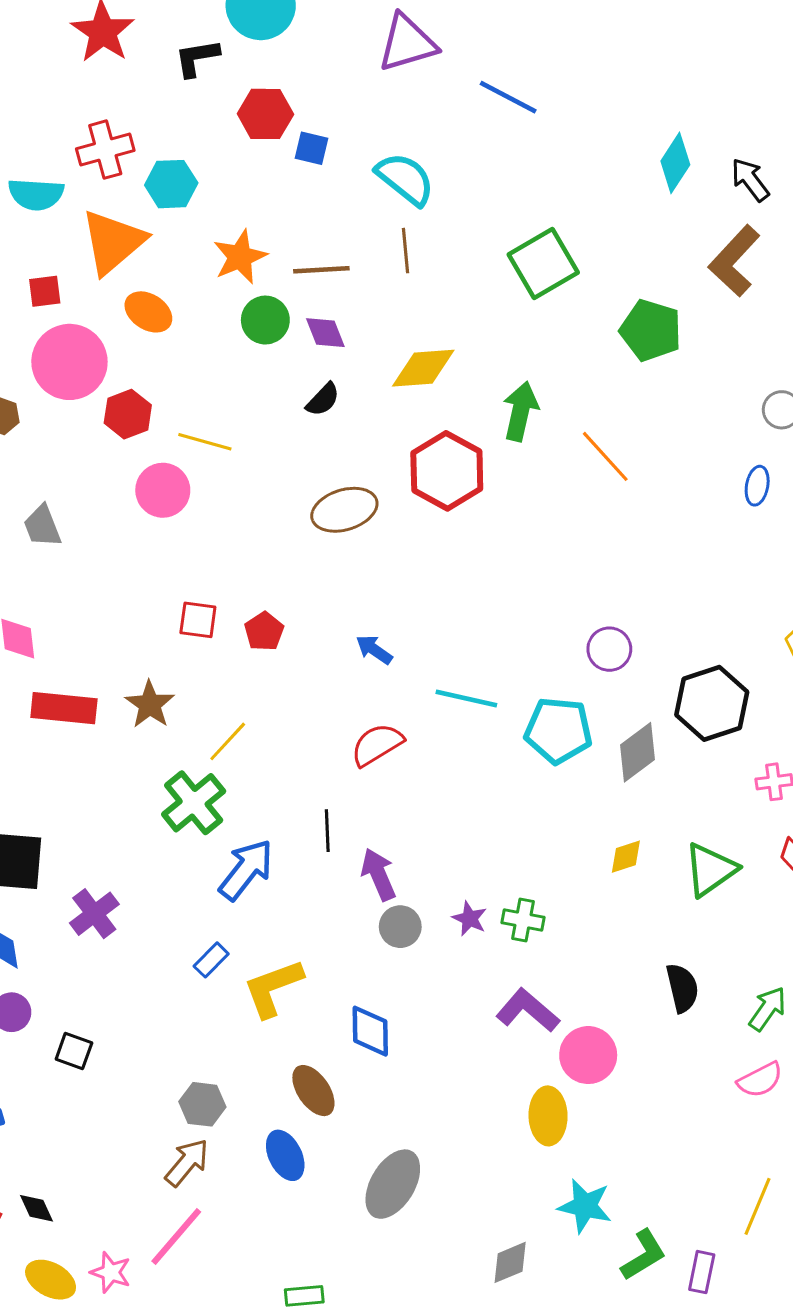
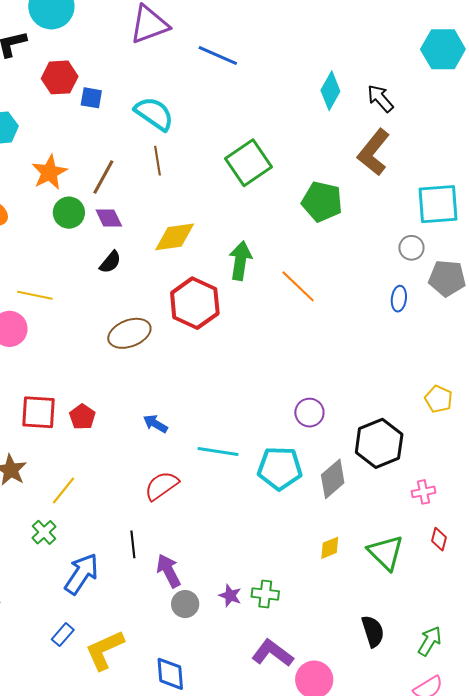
brown line: (321, 270) -> (103, 177), turned -54
red square: (198, 620) -> (38, 412), size x1.4
green cross: (194, 803) -> (44, 532), size x0.6
green triangle: (710, 870) -> (386, 552), turned -36

